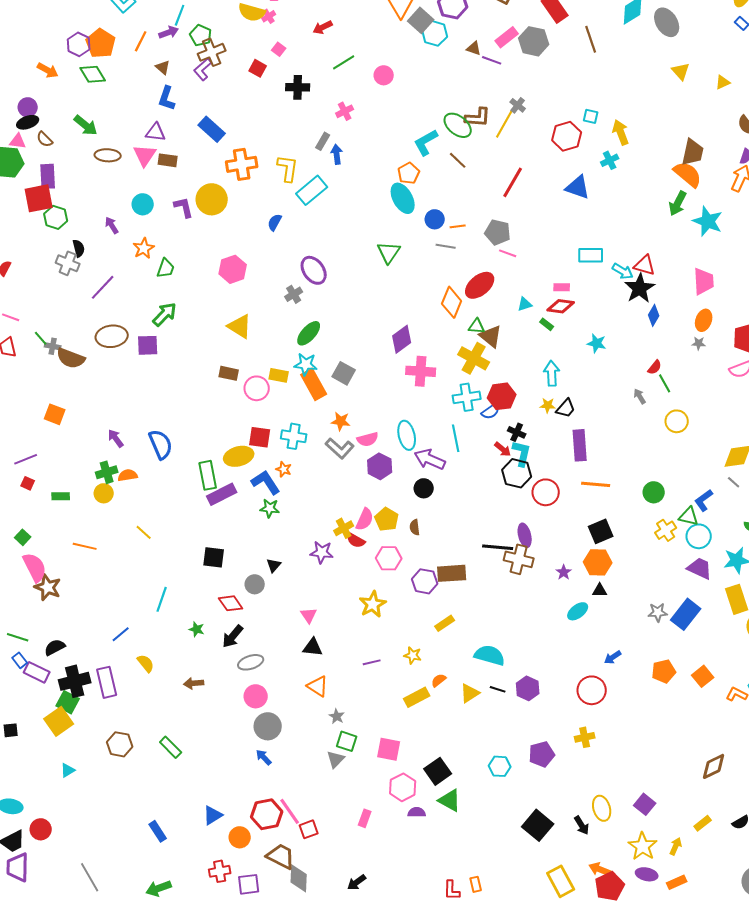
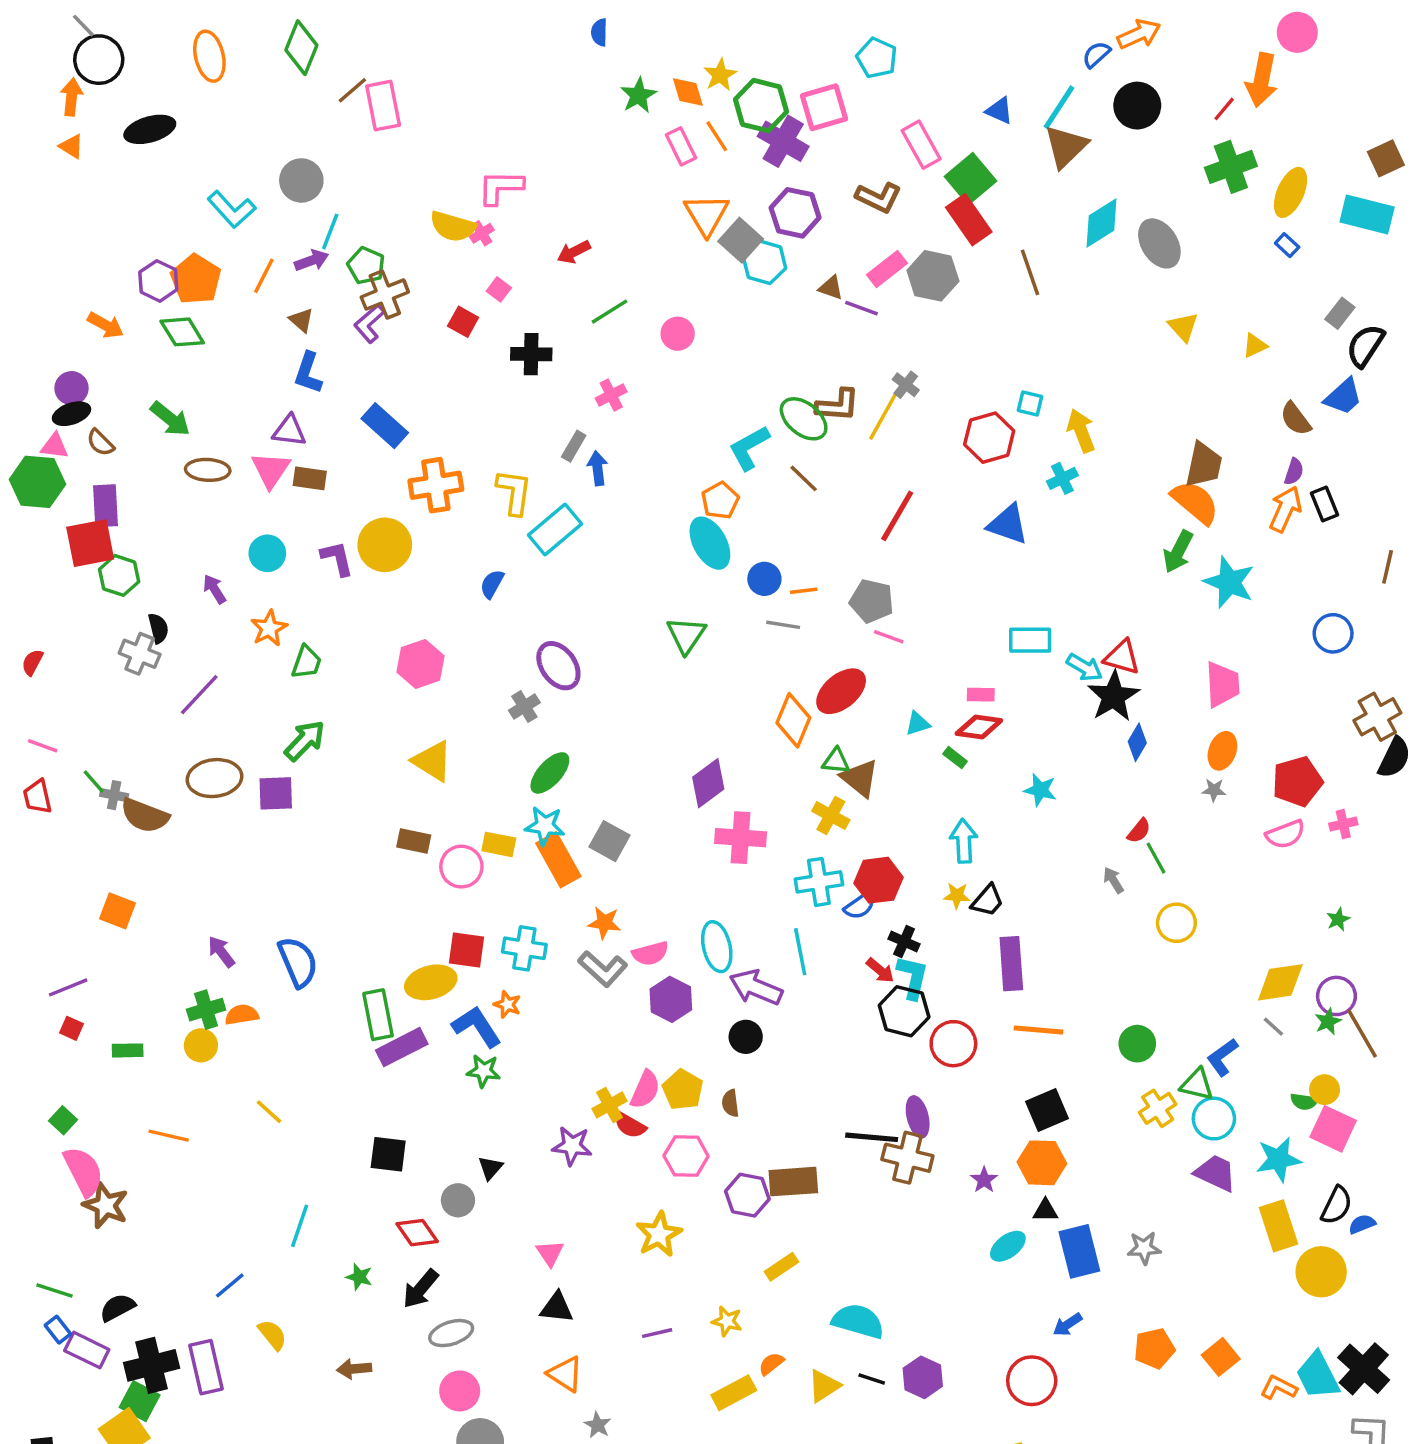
yellow cross: (474, 358) -> (831, 816), size x0.7
blue rectangle: (686, 614) -> (1079, 1251), moved, turned -52

